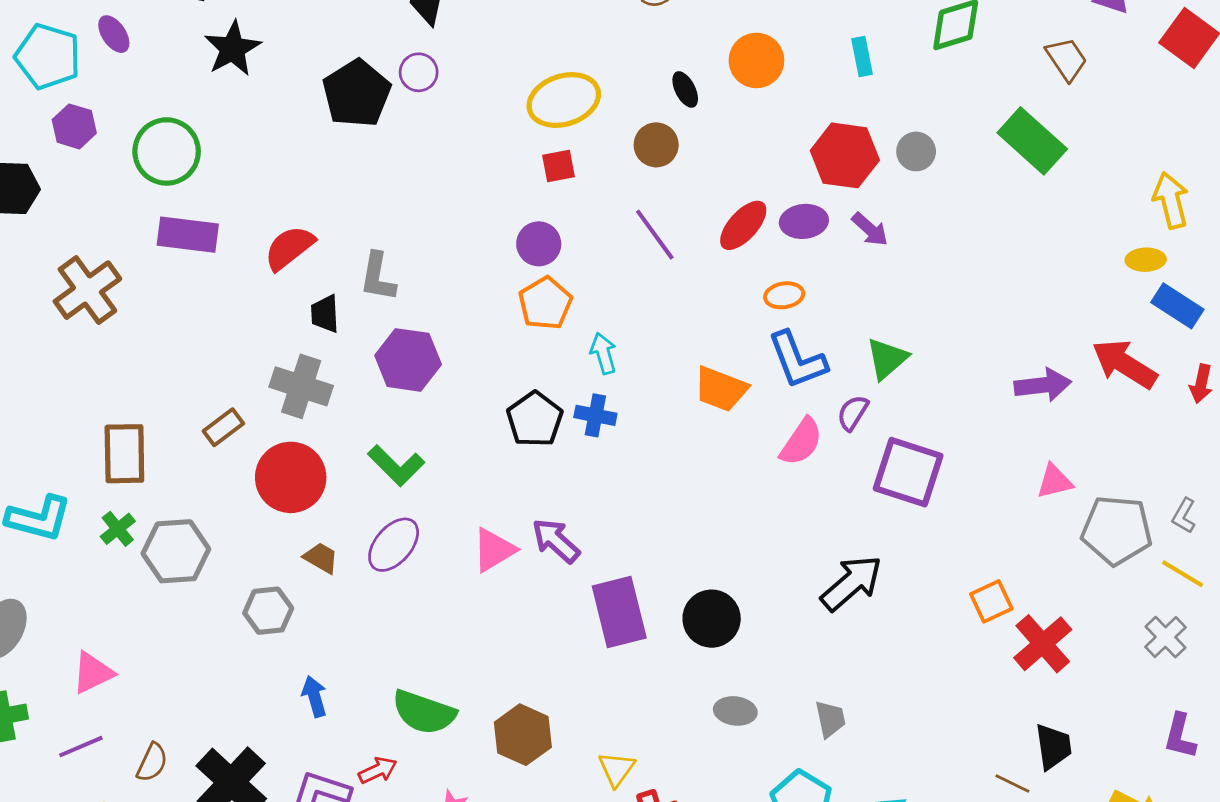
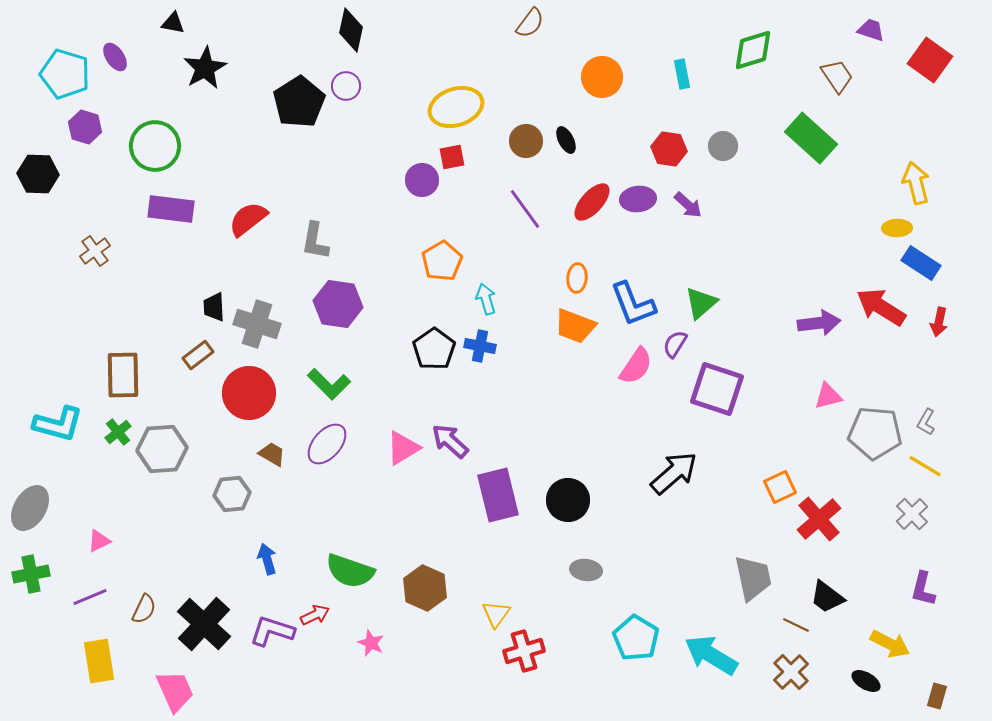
black ellipse: (685, 89) -> (566, 140), moved
red hexagon: (845, 155) -> (669, 149), size x0.7
purple circle: (539, 244) -> (422, 180), moved
brown cross: (87, 290) -> (95, 251), size x0.6
orange ellipse: (784, 295) -> (577, 278), moved, turned -76
black trapezoid: (325, 314) -> (214, 307), moved
pink triangle: (93, 673) -> (99, 541), size x0.7
gray trapezoid: (830, 719) -> (753, 578), moved, size x1.6
black trapezoid: (1053, 747) -> (827, 597), turned 135

